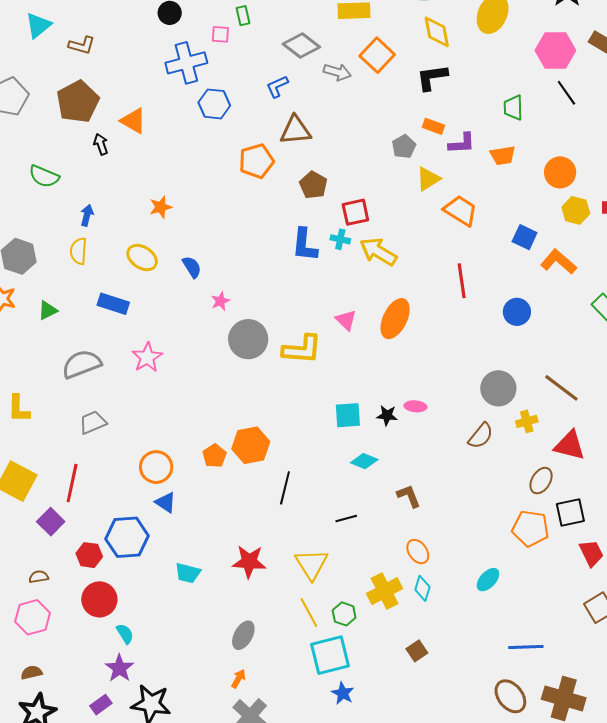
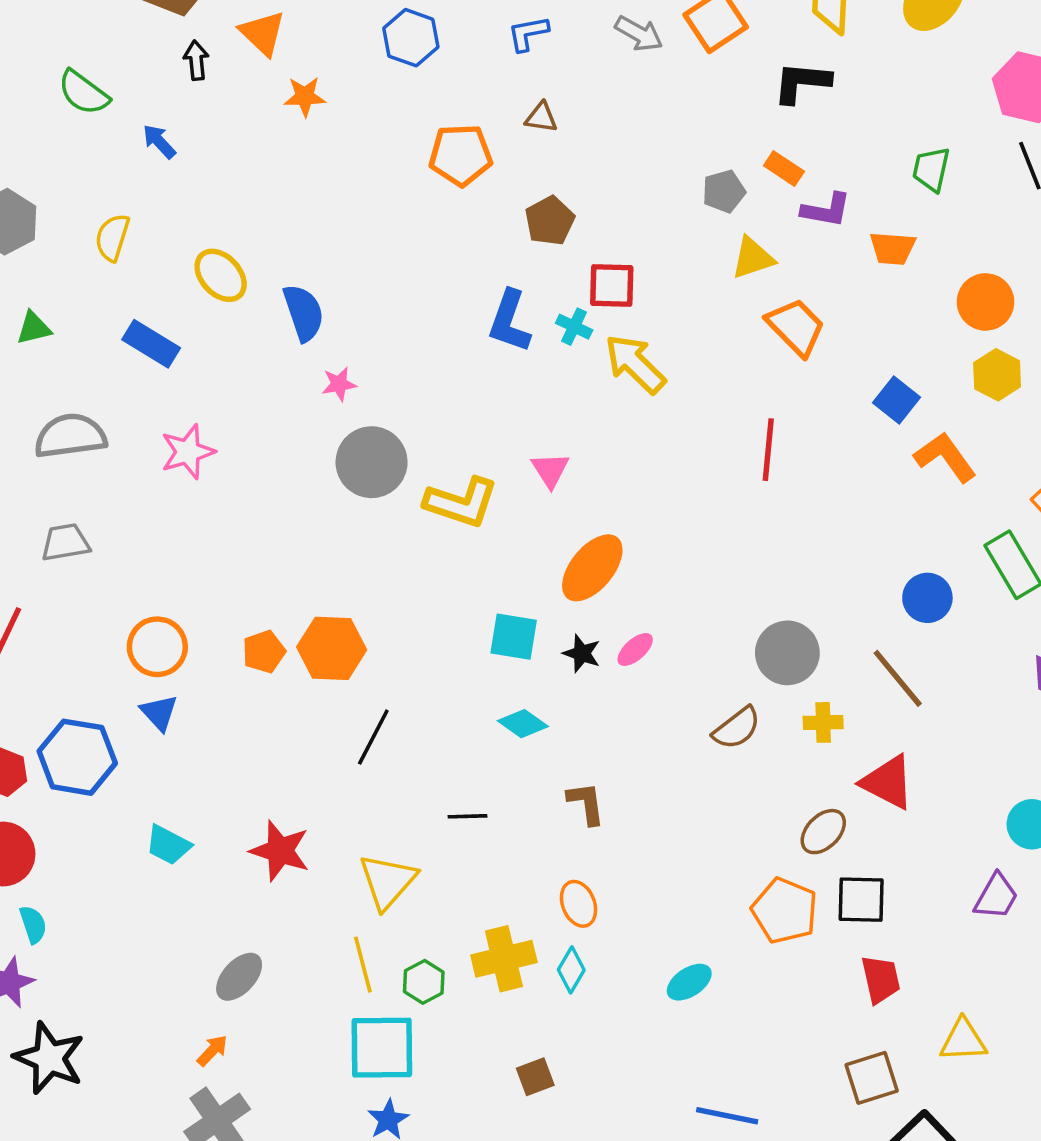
brown triangle: (295, 130) -> (541, 117), size x0.6
orange star: (161, 207) -> (305, 97), moved
blue arrow: (87, 215) -> (159, 141), moved, turned -70
blue semicircle: (192, 267) -> (304, 313), size x1.4
blue circle: (517, 312) -> (927, 598), moved
orange ellipse: (395, 319) -> (592, 568), moved
pink ellipse: (415, 406) -> (635, 649), turned -60

